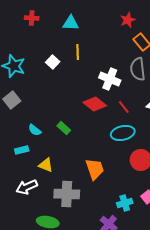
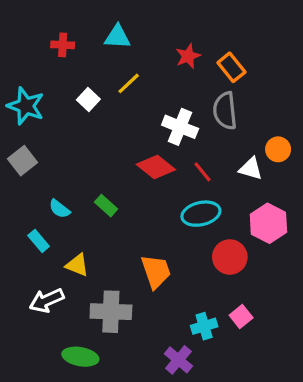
red cross: (32, 18) -> (63, 45), moved
red star: (128, 20) -> (188, 56), moved
yellow line: (78, 52) -> (129, 83), turned 49
cyan rectangle: (22, 150) -> (39, 241), turned 64

